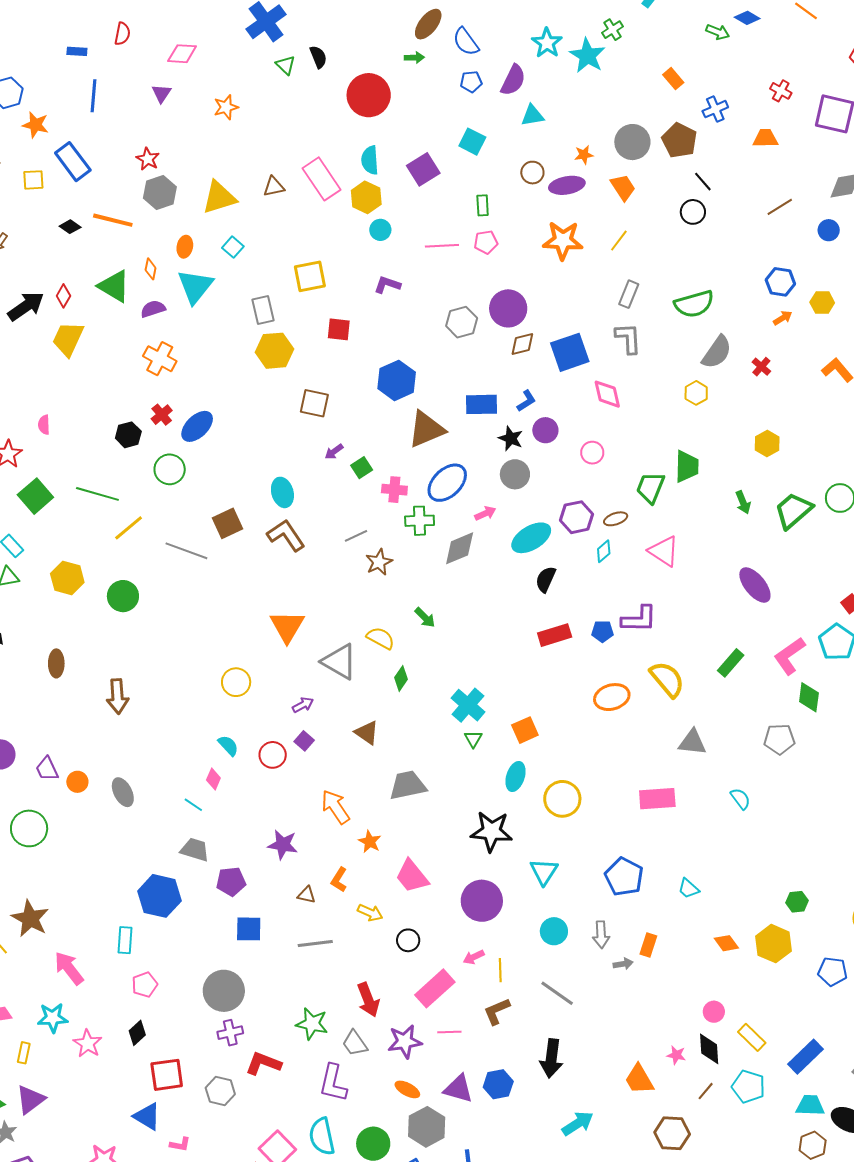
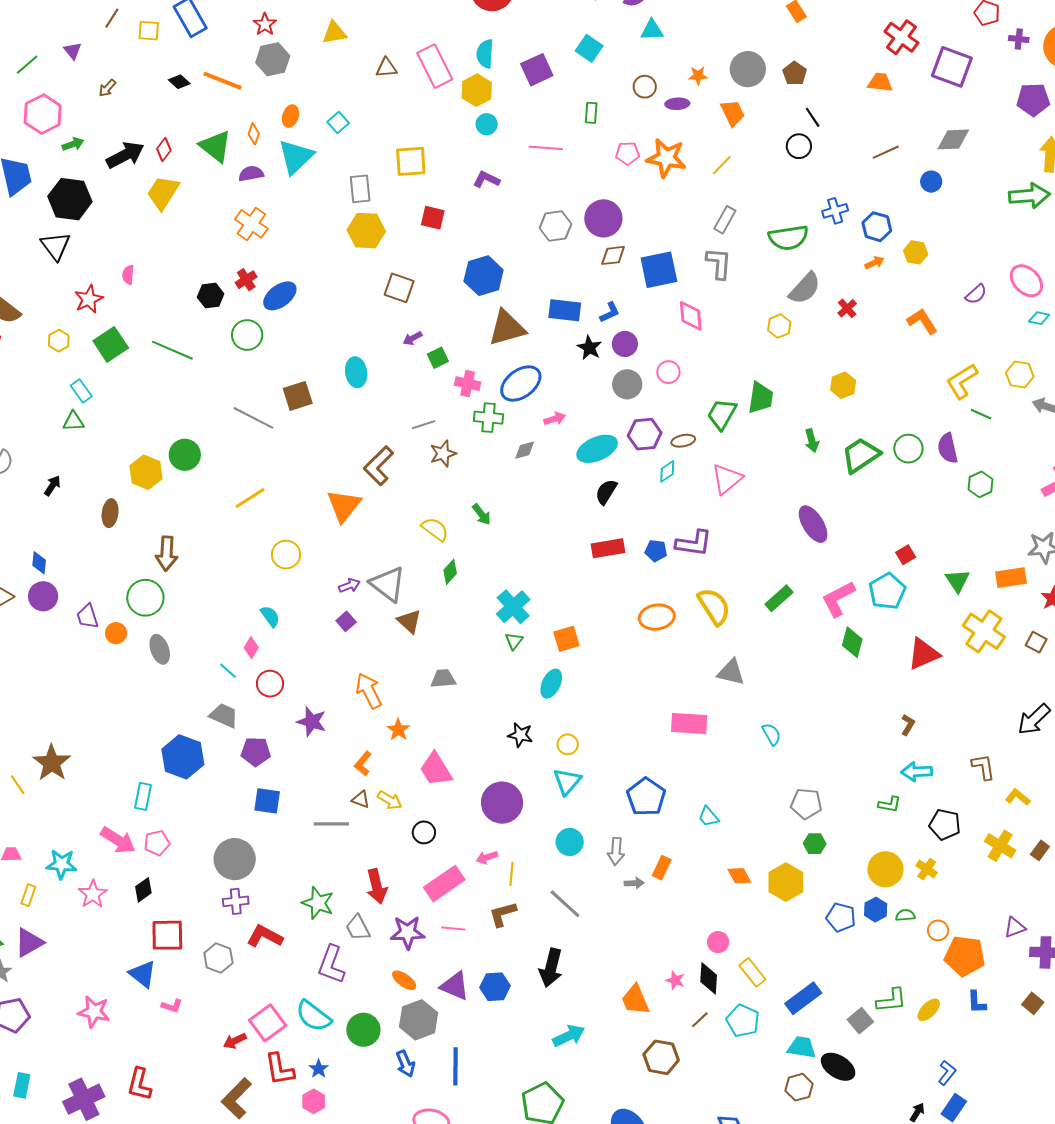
red cross: (781, 91) -> (901, 37), size x1.6
blue cross: (715, 109) -> (835, 211), moved
brown pentagon: (679, 140) -> (795, 73), size x0.7
purple ellipse: (567, 185) -> (677, 104), size x0.7
yellow triangle: (219, 197) -> (334, 33), moved, size x0.7
pink pentagon: (486, 242) -> (628, 153), moved
gray circle: (515, 474) -> (627, 384), moved
yellow line: (129, 528) -> (250, 498), moved
brown L-shape: (286, 535) -> (379, 466), moved, turned -108
gray diamond: (460, 548) -> (525, 450), size x0.6
pink triangle: (664, 551) -> (727, 479), turned 40
yellow hexagon: (67, 578) -> (146, 472), moved
gray triangle: (339, 662) -> (388, 584), moved
gray pentagon: (779, 739) -> (806, 804), moved
red circle: (273, 755) -> (270, 684), moved
gray trapezoid: (408, 785) -> (443, 679), size x0.7
yellow circle: (562, 799) -> (568, 744), moved, size x0.6
green circle: (29, 828) -> (145, 598), moved
black star: (491, 831) -> (520, 735), size x0.6
brown triangle: (307, 895) -> (361, 799), moved
pink arrow: (69, 968) -> (118, 840), moved, turned 153
cyan semicircle: (322, 1136) -> (313, 1016), turned -48

